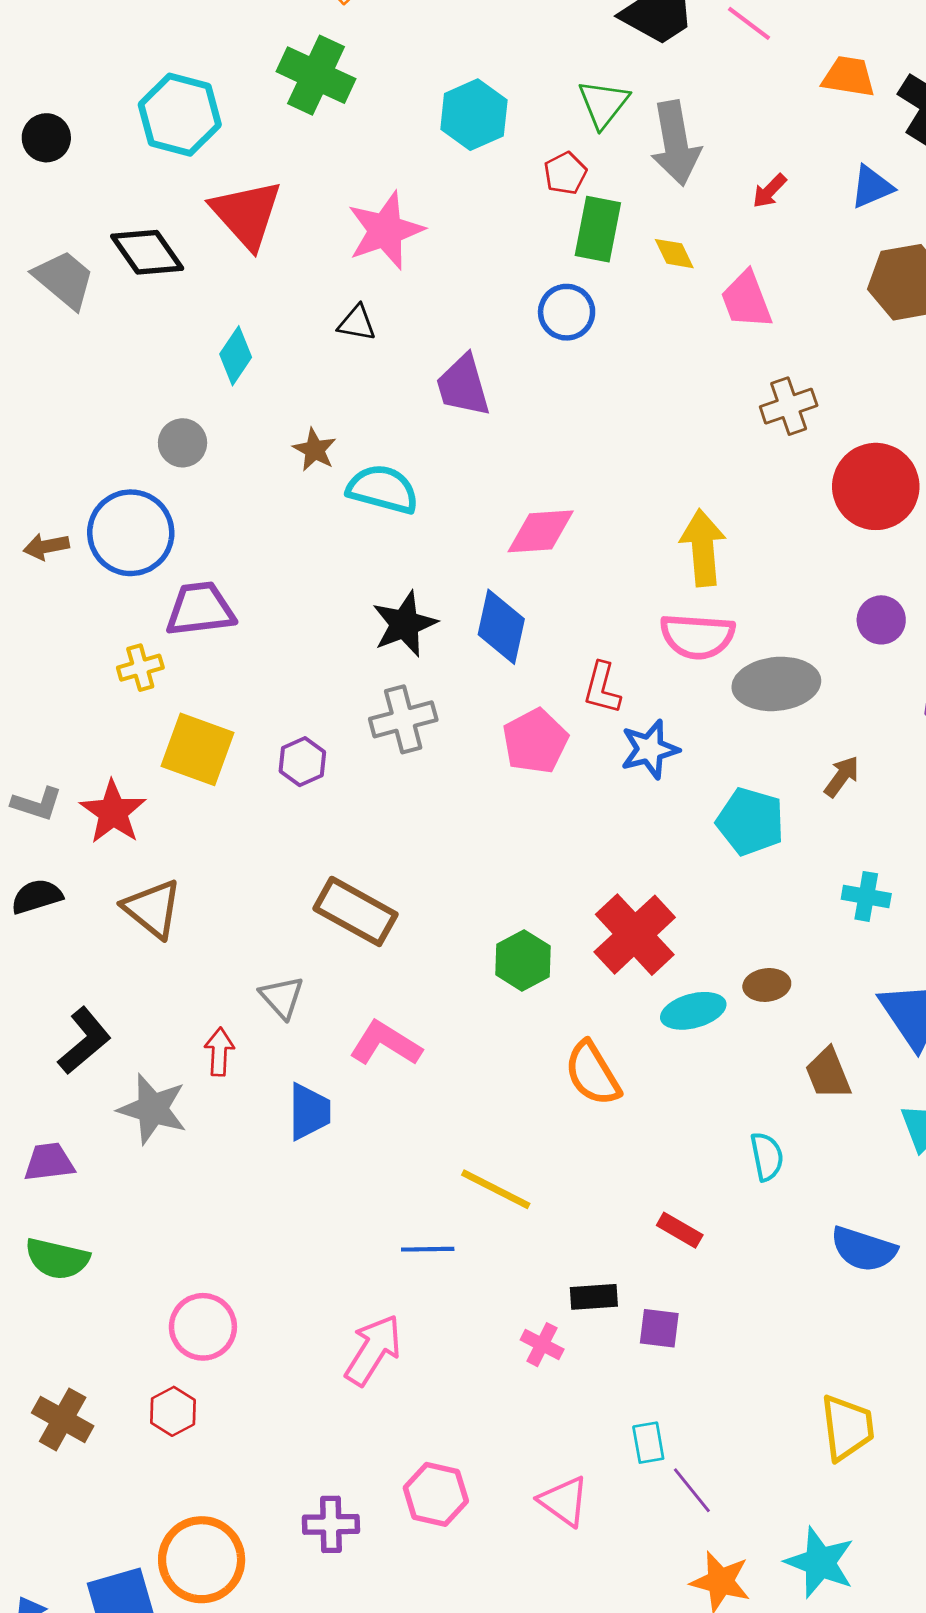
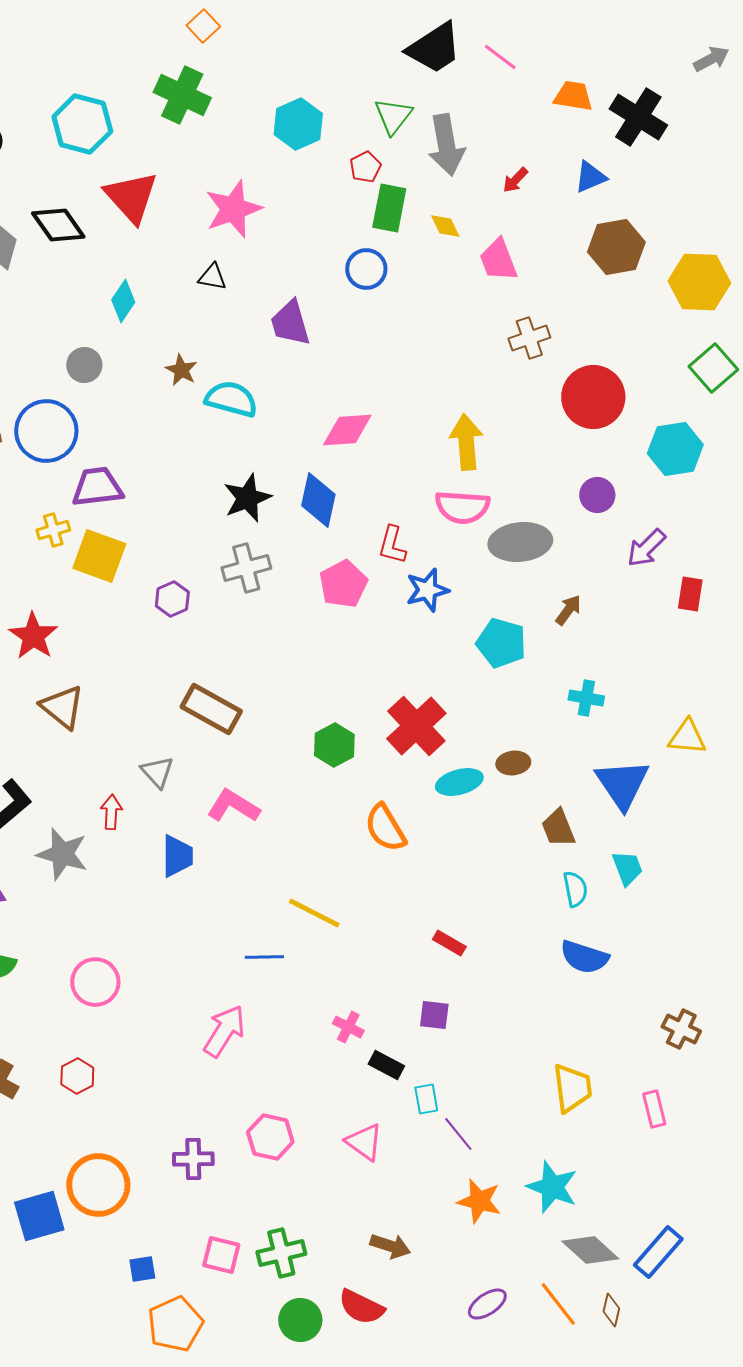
yellow square: (197, 749) -> (99, 556), moved
cyan semicircle: (767, 1157) -> (575, 889), moved
black rectangle: (594, 1297) -> (386, 1065), moved, turned 32
pink circle: (203, 1327) -> (95, 982), moved

